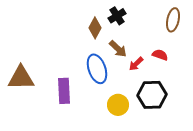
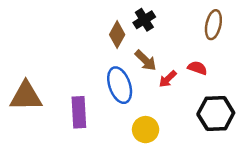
black hexagon: (152, 95) -> (216, 114), moved

